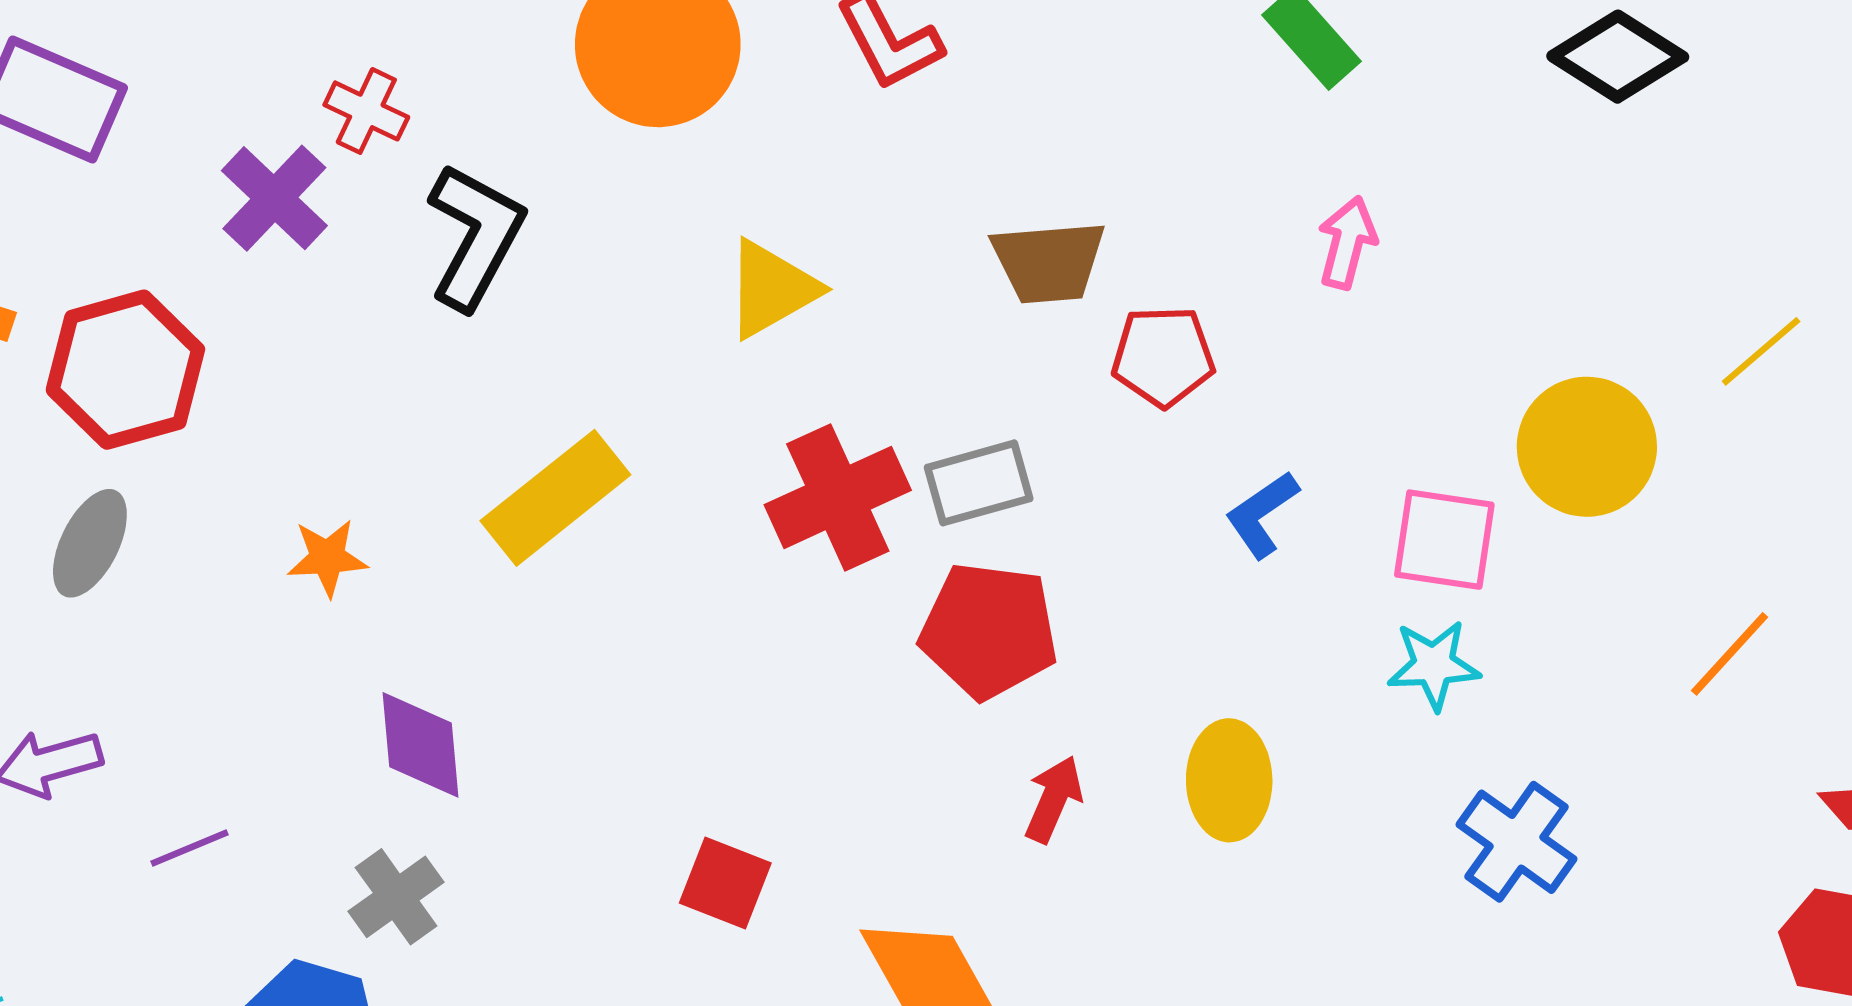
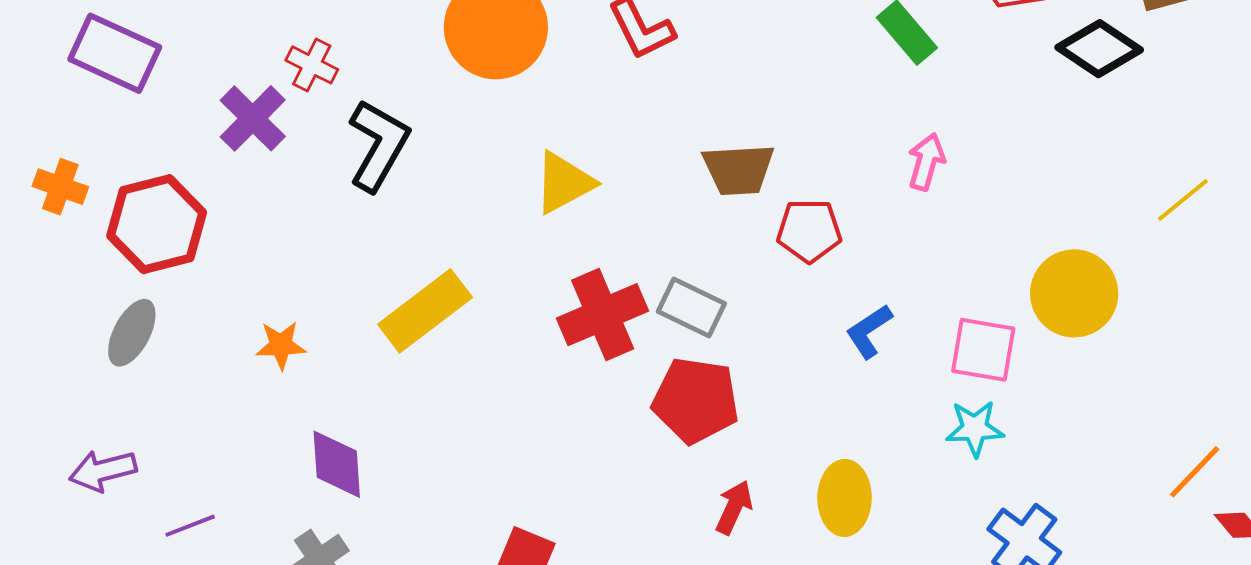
yellow line: (1761, 351) -> (1183, 200), moved
gray rectangle: (979, 483) -> (691, 307), turned 40
orange line: (1730, 654) -> (1195, 472), moved

